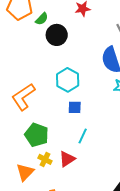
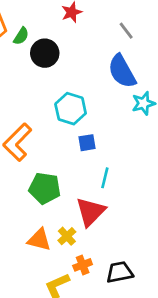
yellow cross: (45, 159) -> (67, 236), moved, turned 32
red triangle: (67, 159) -> (90, 212), size x1.4
orange triangle: (25, 172) -> (39, 240), turned -48

